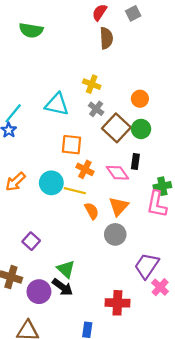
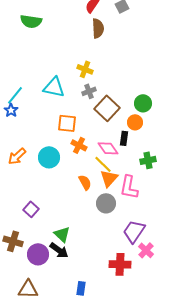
orange circle: (140, 99) -> (135, 122), moved
gray cross: (96, 109) -> (89, 91), turned 32
green circle: (141, 129) -> (143, 103), moved
yellow line: (75, 191) -> (103, 164), moved, turned 30
pink L-shape: (157, 204) -> (129, 187), moved
red cross: (117, 303) -> (120, 264), moved

